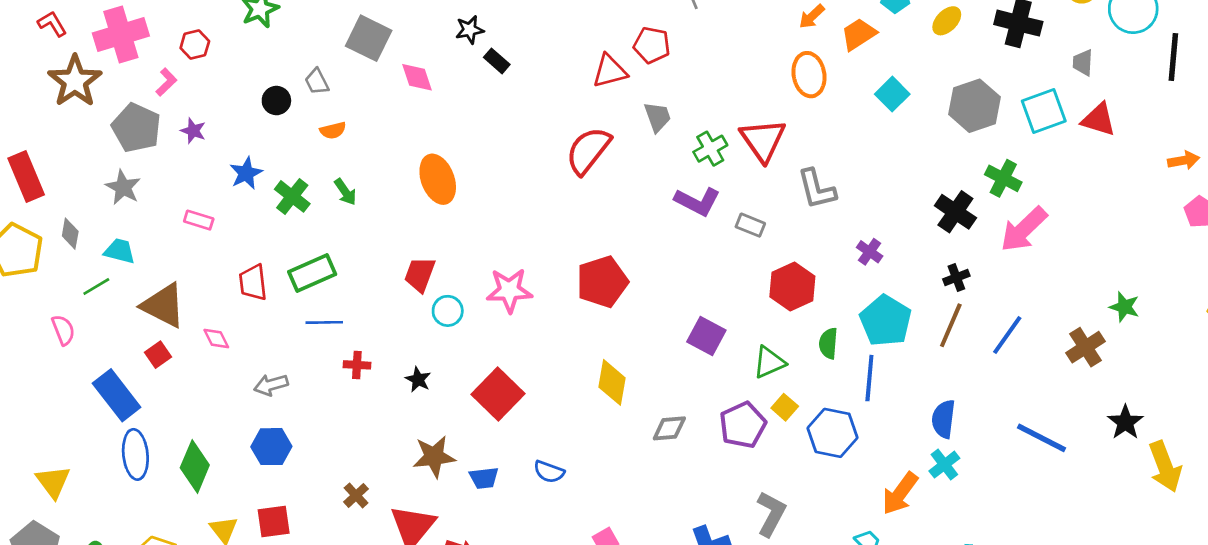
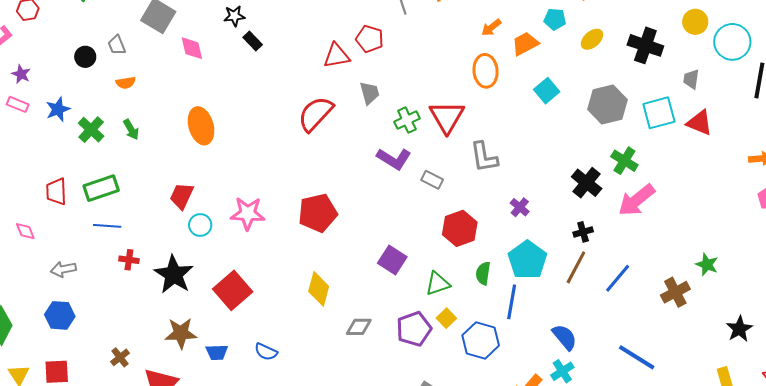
pink rectangle: (199, 220) -> (18, 104), moved
black star: (418, 379) -> (174, 274), size x2.0
blue semicircle: (944, 419) -> (565, 337), turned 128
black star: (1125, 422) -> (739, 329), moved

